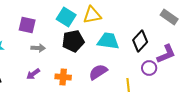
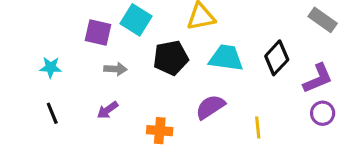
cyan square: (66, 17) -> (136, 20), moved
purple circle: (149, 68) -> (323, 113), moved
orange cross: (63, 77) -> (160, 131), moved

